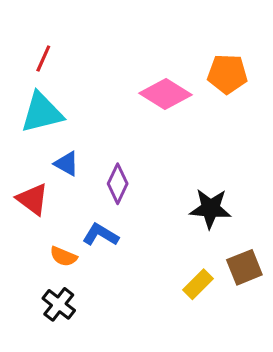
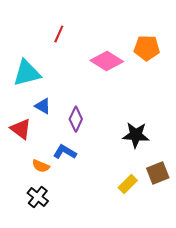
red line: (43, 58) -> (59, 34), moved

